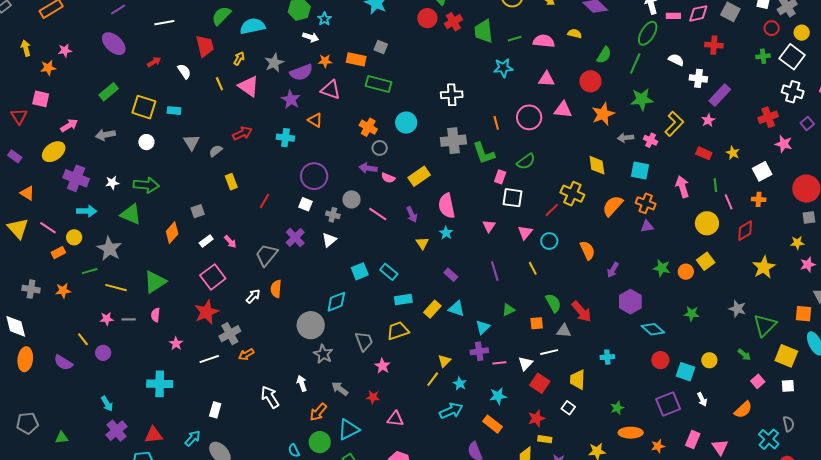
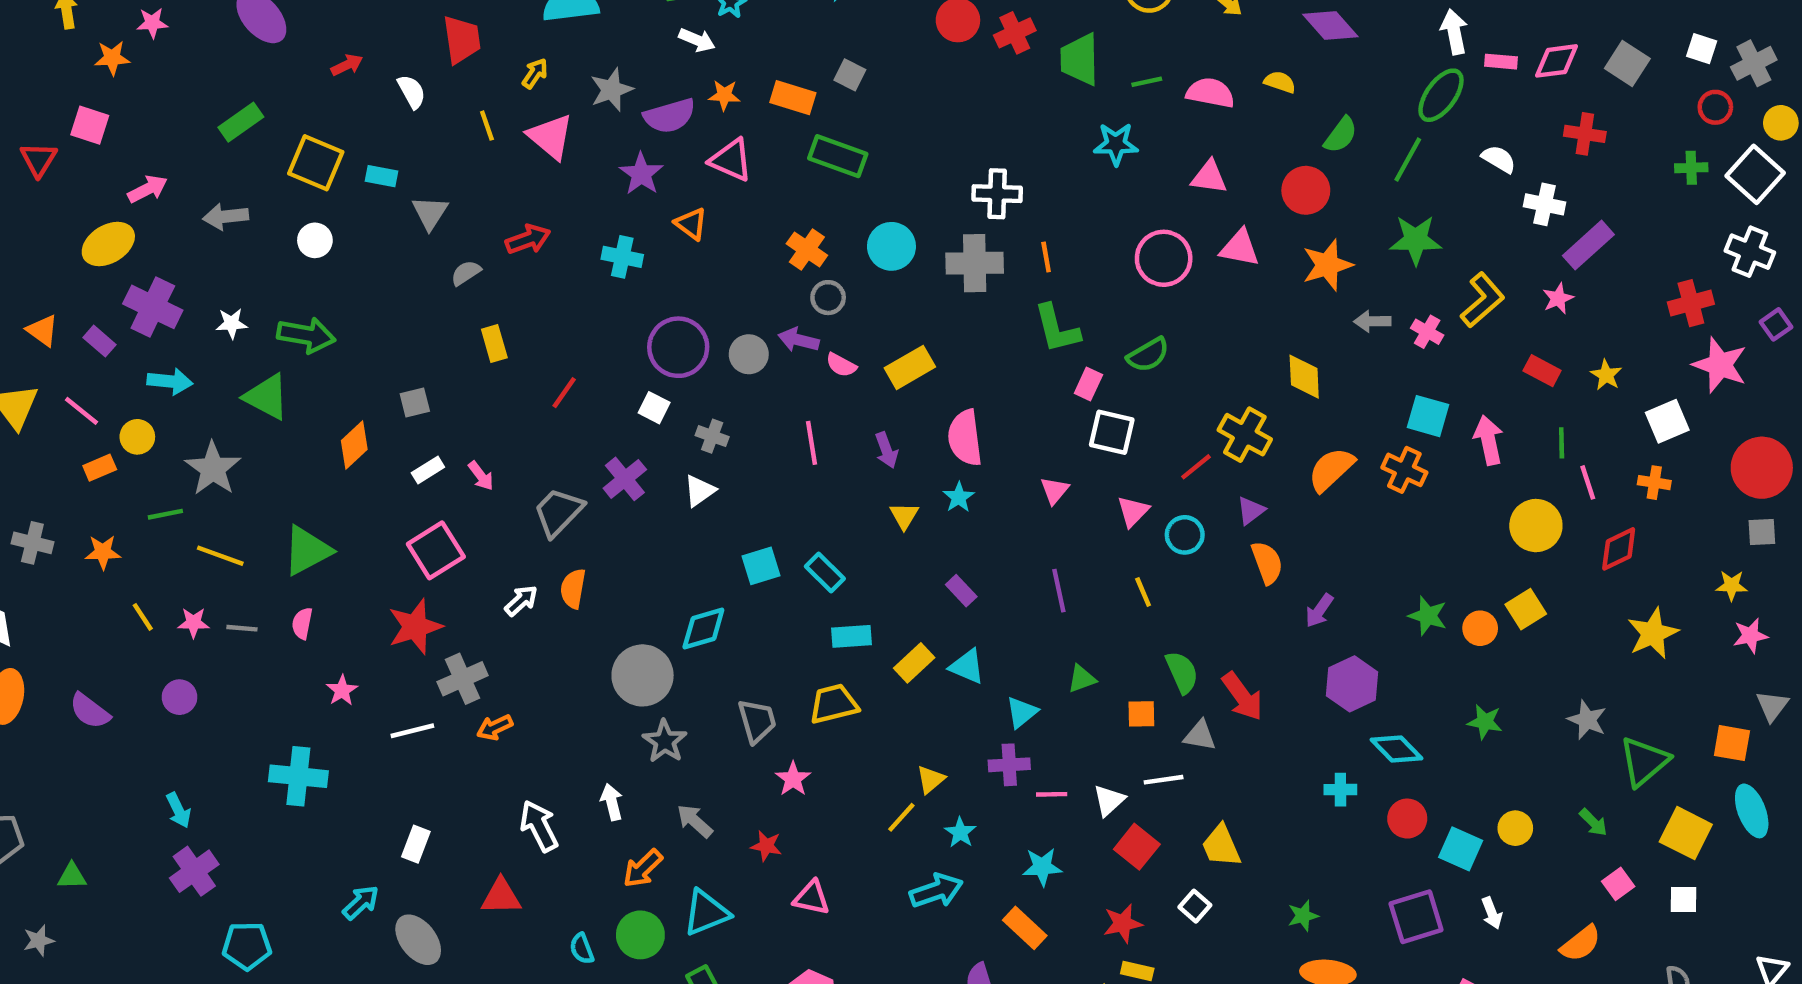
orange line: (496, 123) -> (1046, 257), moved
gray cross: (453, 141) -> (975, 263), moved
gray triangle: (191, 142) -> (430, 213), moved
pink star: (784, 144) -> (1720, 365), size x1.4
purple rectangle: (15, 156) -> (99, 341), moved
cyan square: (640, 170) -> (1428, 416), moved
gray circle: (352, 199) -> (749, 354), moved
pink line: (378, 214) -> (812, 443), turned 42
purple triangle: (647, 226) -> (1251, 511), moved, turned -32
yellow line: (83, 339) -> (143, 617), moved
cyan cross: (607, 357) -> (1340, 790), moved
yellow trapezoid: (578, 380) -> (1221, 846), turned -30
red triangle: (154, 435) -> (501, 897), moved

